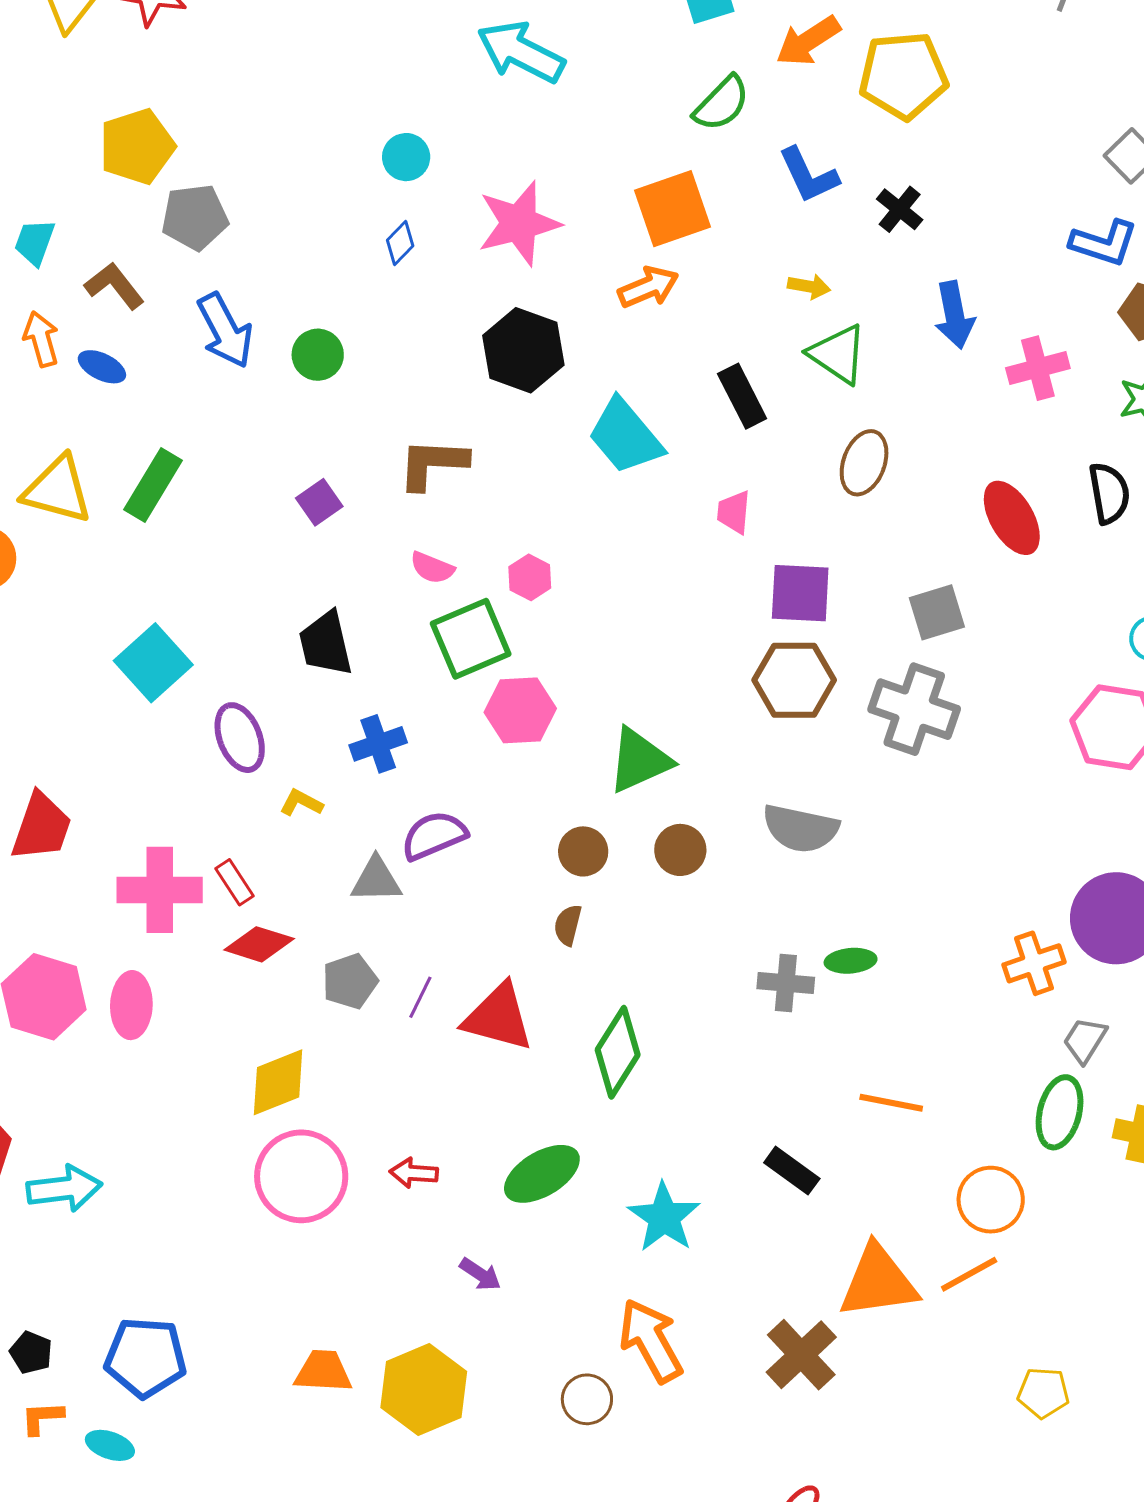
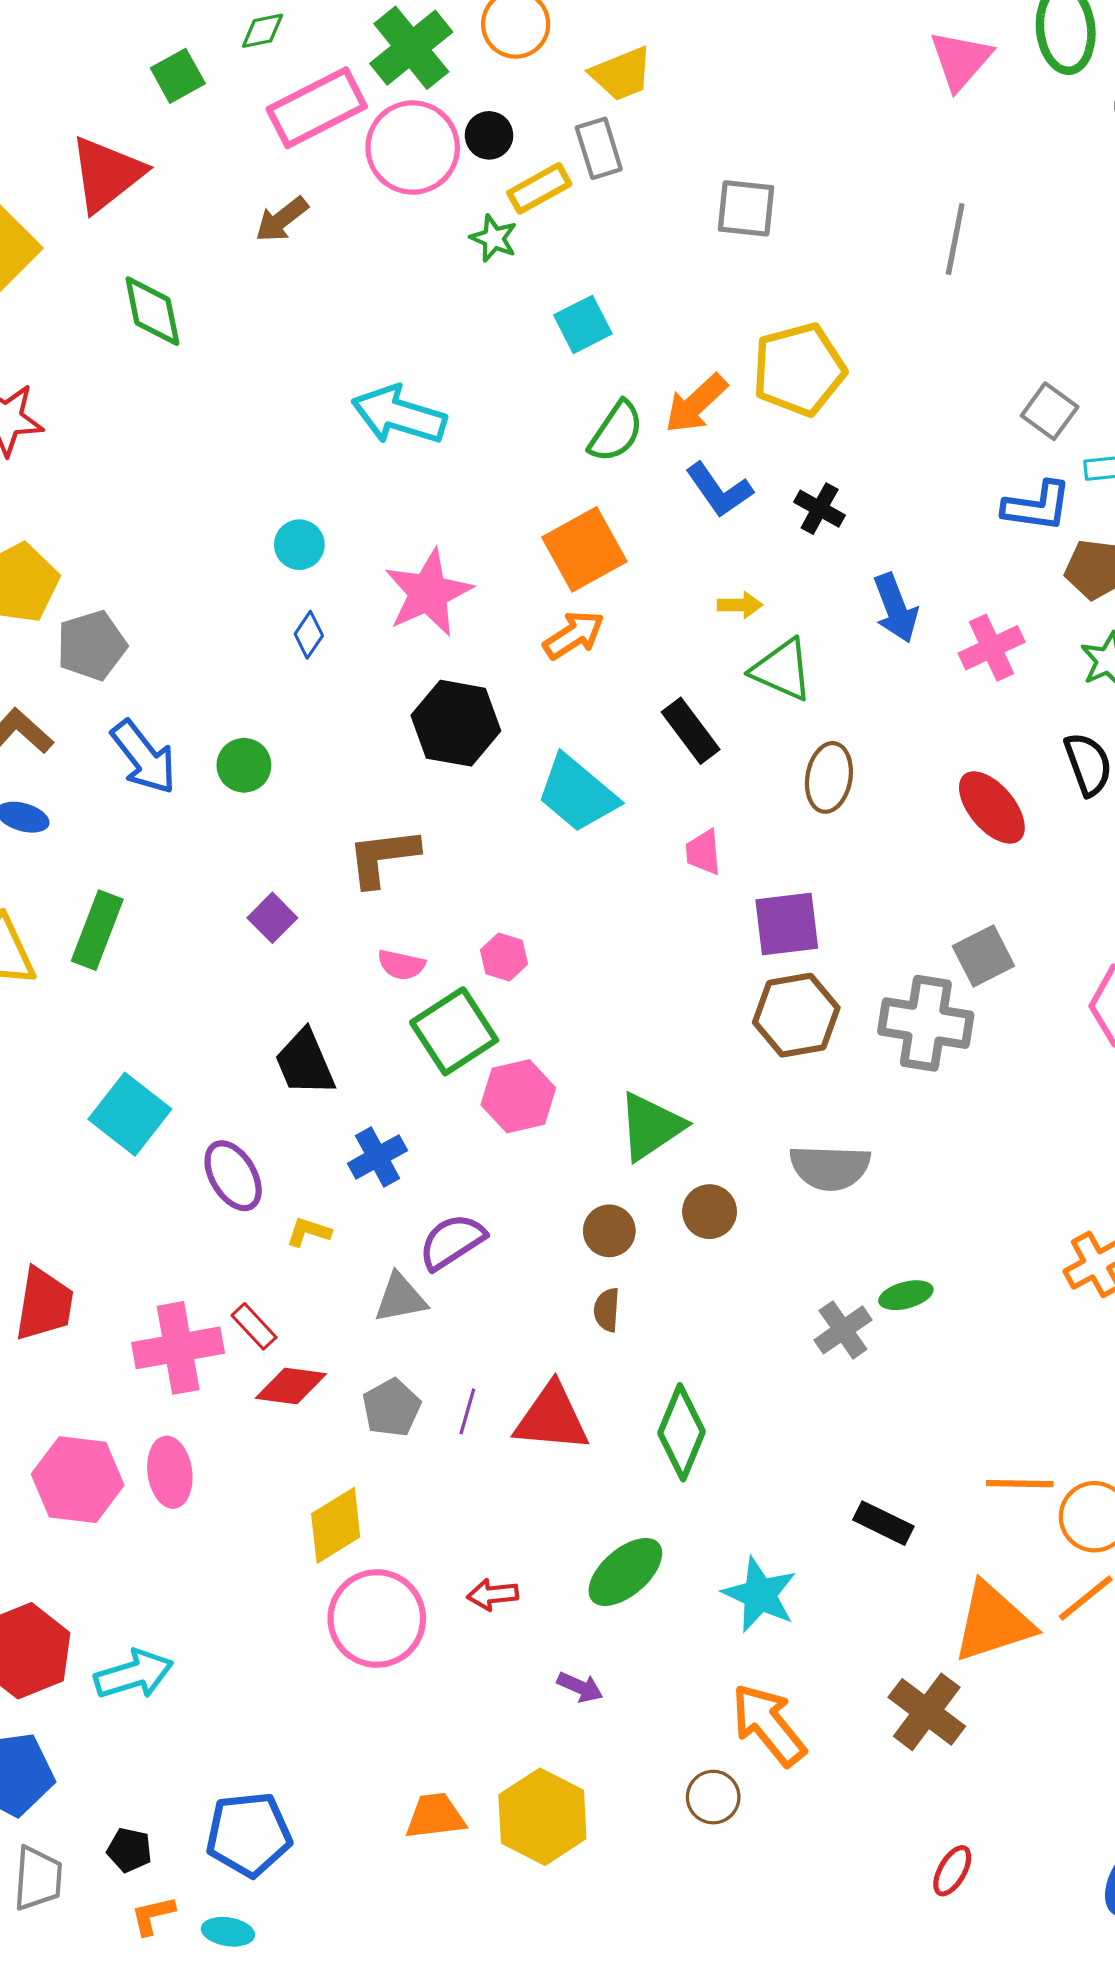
orange arrow: (808, 41) -> (696, 404), moved
gray square: (937, 612) -> (983, 956), moved
gray cross: (786, 983) -> (843, 1330), turned -30
orange line: (891, 1103) -> (1020, 1484), moved

